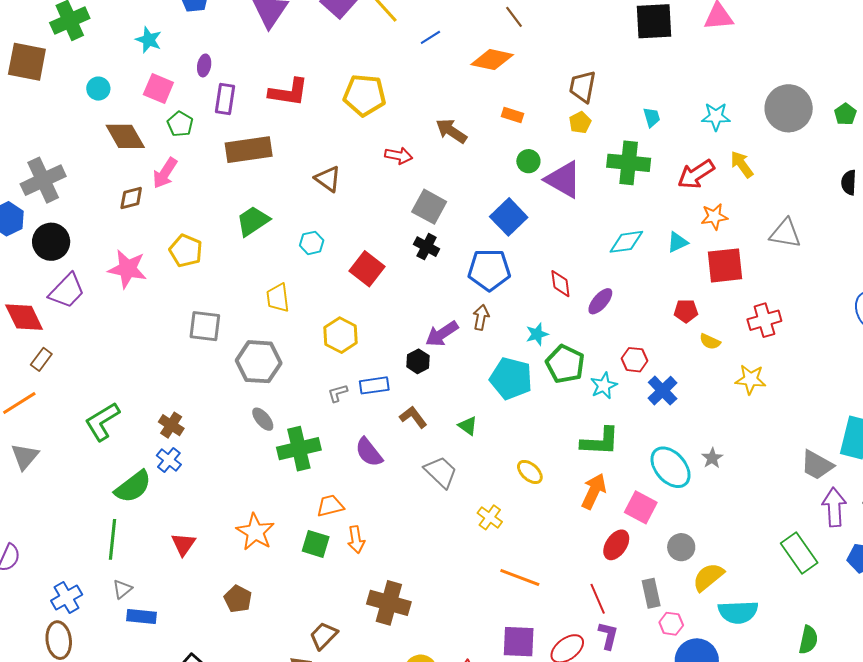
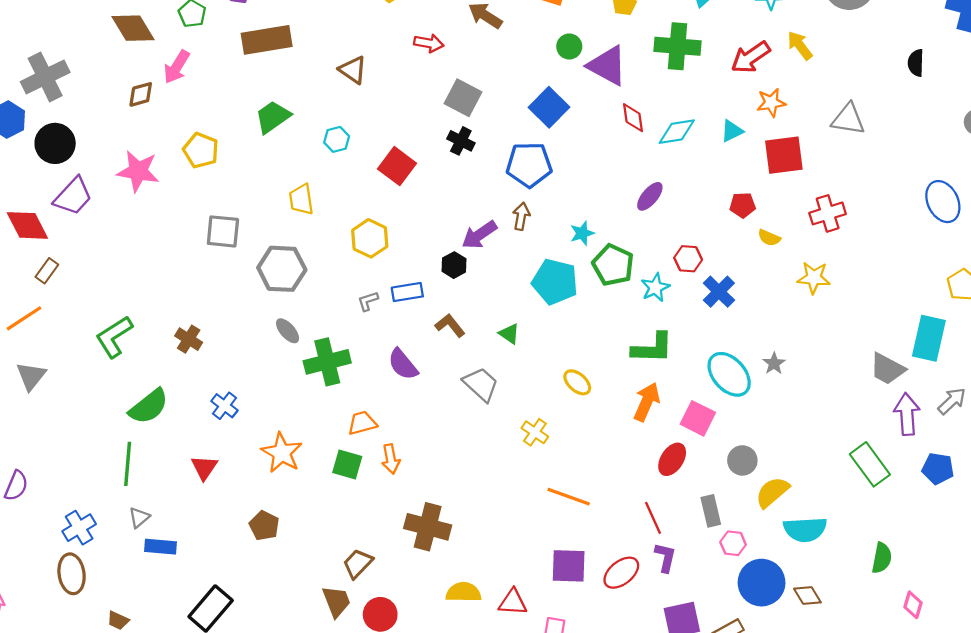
red diamond: (560, 284) -> (633, 118), moved
blue cross: (169, 460) -> (224, 406), moved

